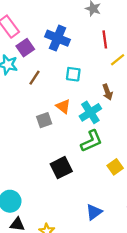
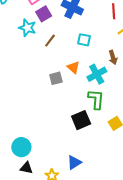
green L-shape: (91, 141) -> (96, 99), turned -65
black square: (61, 168) -> (81, 120), moved
blue triangle: (94, 212) -> (74, 162), moved

